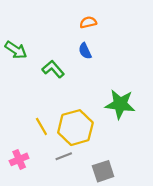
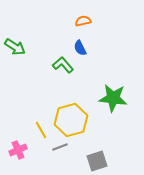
green L-shape: (53, 69) -> (63, 65), moved
yellow line: (41, 126) -> (41, 130), moved

